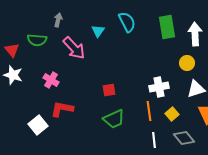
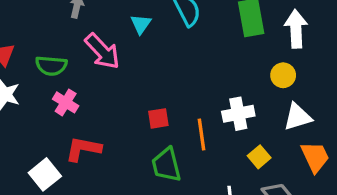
green semicircle: (37, 40) -> (51, 66), moved
orange line: (149, 111) -> (202, 134), moved
green trapezoid: (114, 119) -> (166, 165), turned 100

